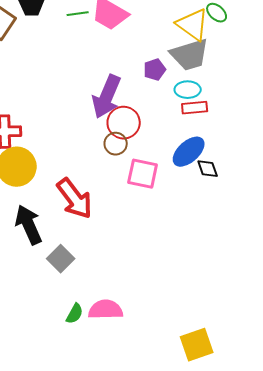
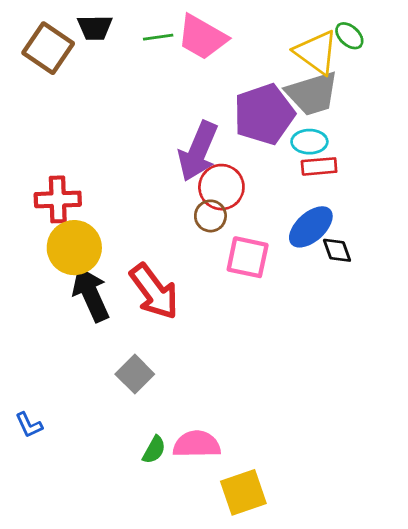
purple pentagon: (155, 70) -> (264, 114), size x2.0
black arrow: (29, 225) -> (91, 294), moved
yellow square: (197, 345) -> (243, 492), moved

